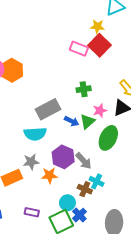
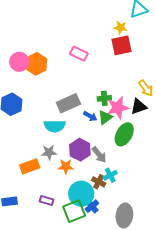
red square: (100, 45) -> (122, 45), turned 30
pink rectangle: (79, 49) -> (79, 54), moved
green cross: (84, 89) -> (104, 98), moved
pink star: (100, 110) -> (118, 108), size x1.6
cyan cross: (97, 181) -> (110, 175), turned 32
cyan circle: (67, 203) -> (81, 194), size x1.6

